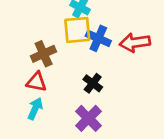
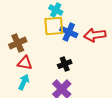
brown cross: (44, 54) -> (18, 43), moved
black cross: (93, 83) -> (65, 64), turned 32

